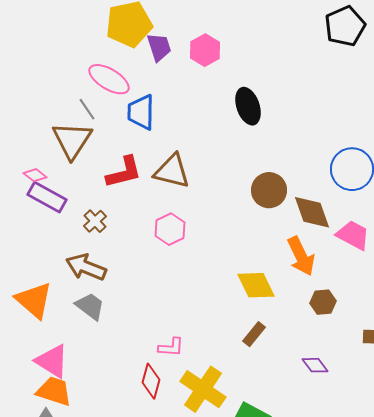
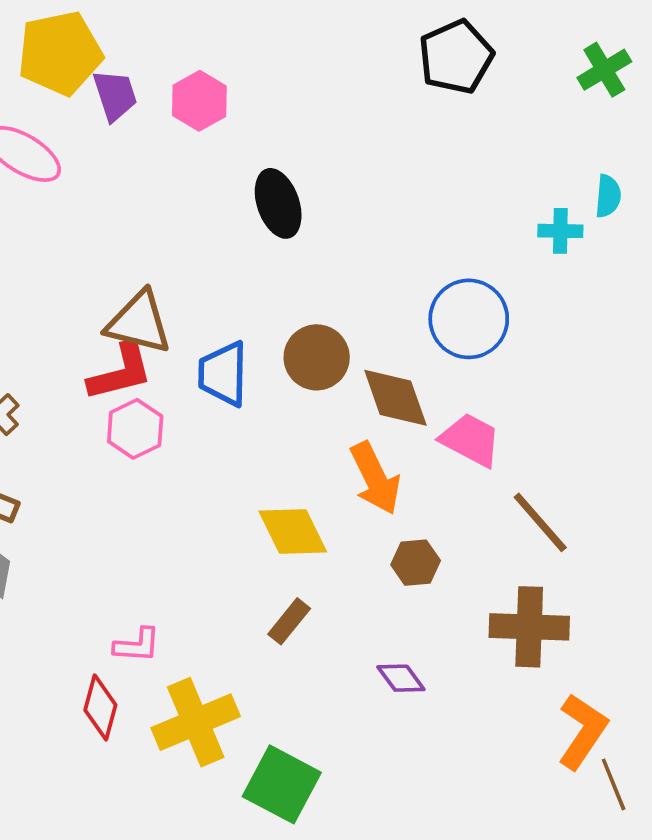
blue trapezoid: (141, 112) -> (223, 374), moved
red L-shape: (124, 172) -> (121, 372), moved
yellow cross: (203, 389) -> (196, 722), turned 33

